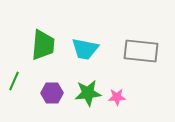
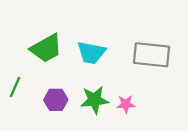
green trapezoid: (43, 45) -> (46, 48), turned 56

